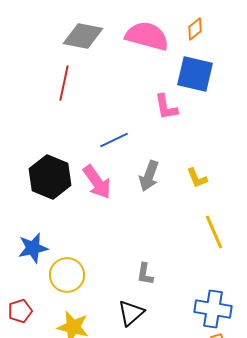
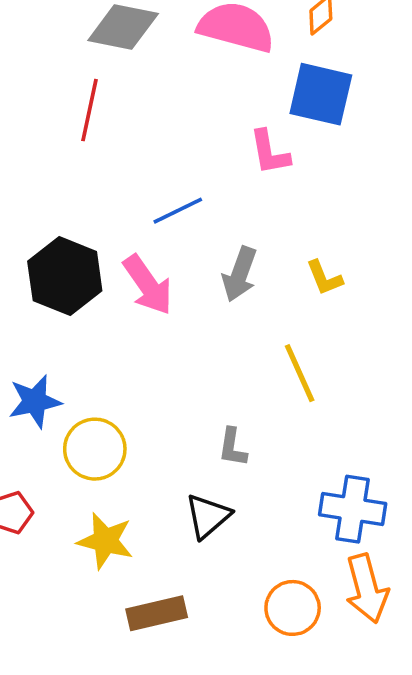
yellow line: (214, 232) -> (300, 373), moved

